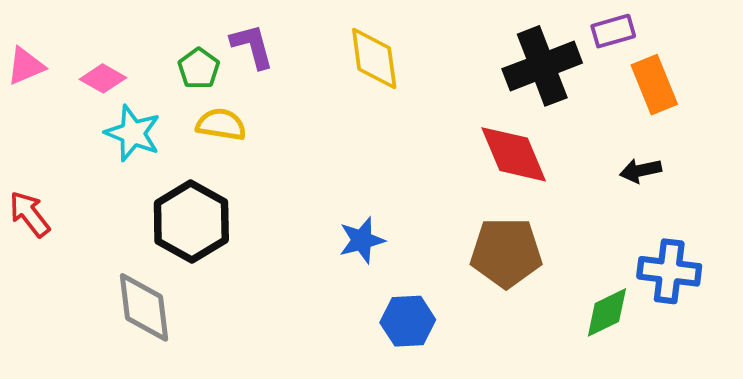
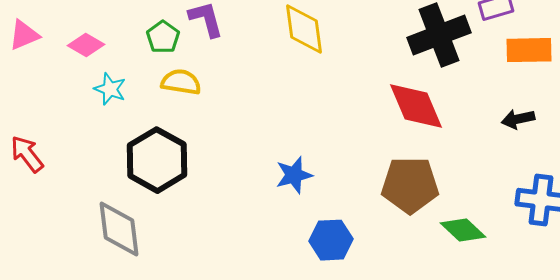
orange rectangle: (654, 85) -> (529, 50), turned -69
cyan star: (133, 133) -> (110, 89), size x0.7
green diamond: (607, 312) -> (463, 230), moved, turned 69

